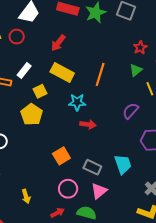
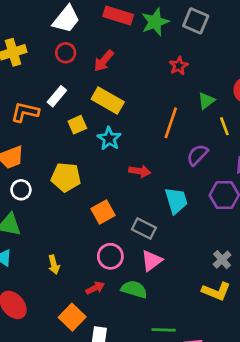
red circle: (17, 37) -> (66, 53), moved
red star: (140, 47) -> (179, 66), moved
orange line: (100, 74) -> (171, 123), moved
cyan star: (77, 102) -> (109, 139), moved, turned 30
yellow pentagon: (32, 115) -> (66, 177), moved, turned -30
cyan trapezoid: (123, 164) -> (176, 201), moved

